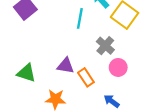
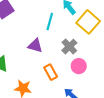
purple triangle: (66, 66) -> (35, 46), moved

